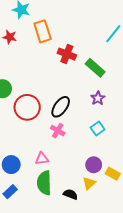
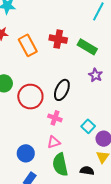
orange rectangle: (43, 31) -> (28, 45), moved
cyan square: (98, 129) -> (88, 126), moved
pink cross: (58, 131) -> (55, 118), moved

